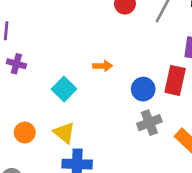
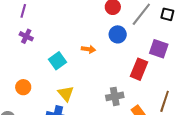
blue circle: (143, 89) -> (118, 34), moved
yellow triangle: (64, 133) -> (66, 94), moved

